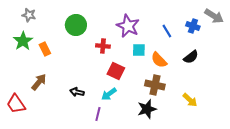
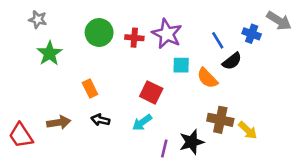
green star: (23, 41) -> (50, 53), moved
red cross: (103, 46) -> (134, 38), moved
orange rectangle: (45, 49) -> (90, 89), moved
black semicircle: (191, 57) -> (232, 61), moved
brown arrow: (39, 82) -> (59, 122), moved, turned 42
brown cross: (155, 85) -> (220, 120), moved
purple line: (98, 114) -> (164, 149), moved

